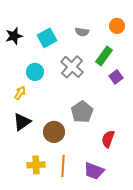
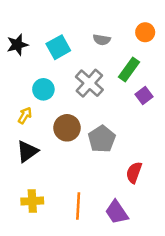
brown circle: (54, 132) -> (67, 128), moved
yellow cross: (36, 165) -> (32, 201), moved
purple trapezoid: (94, 171) -> (117, 212), turned 35

